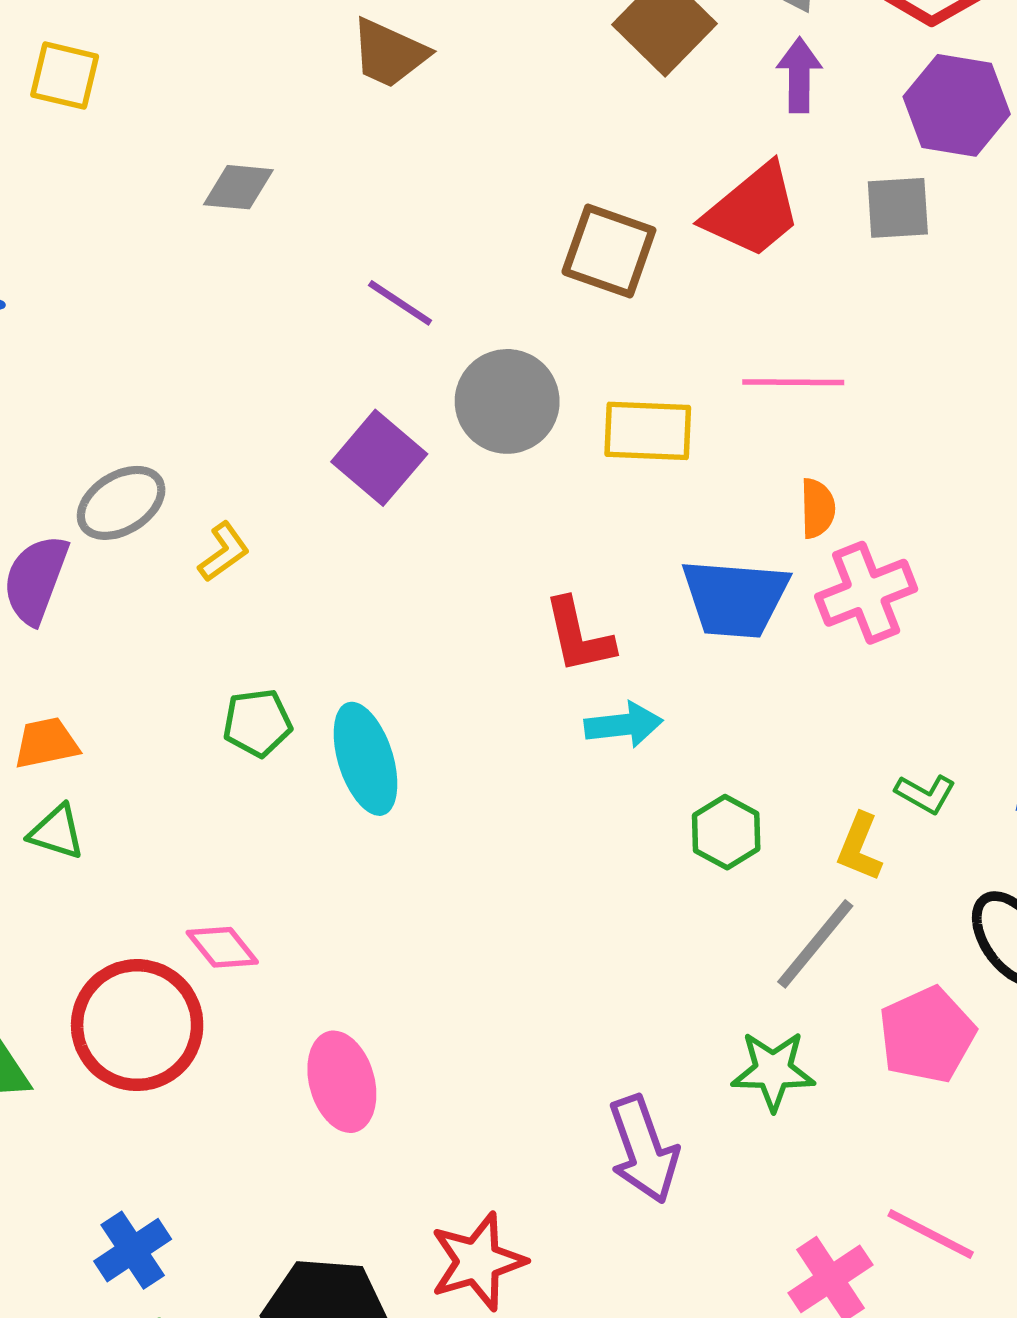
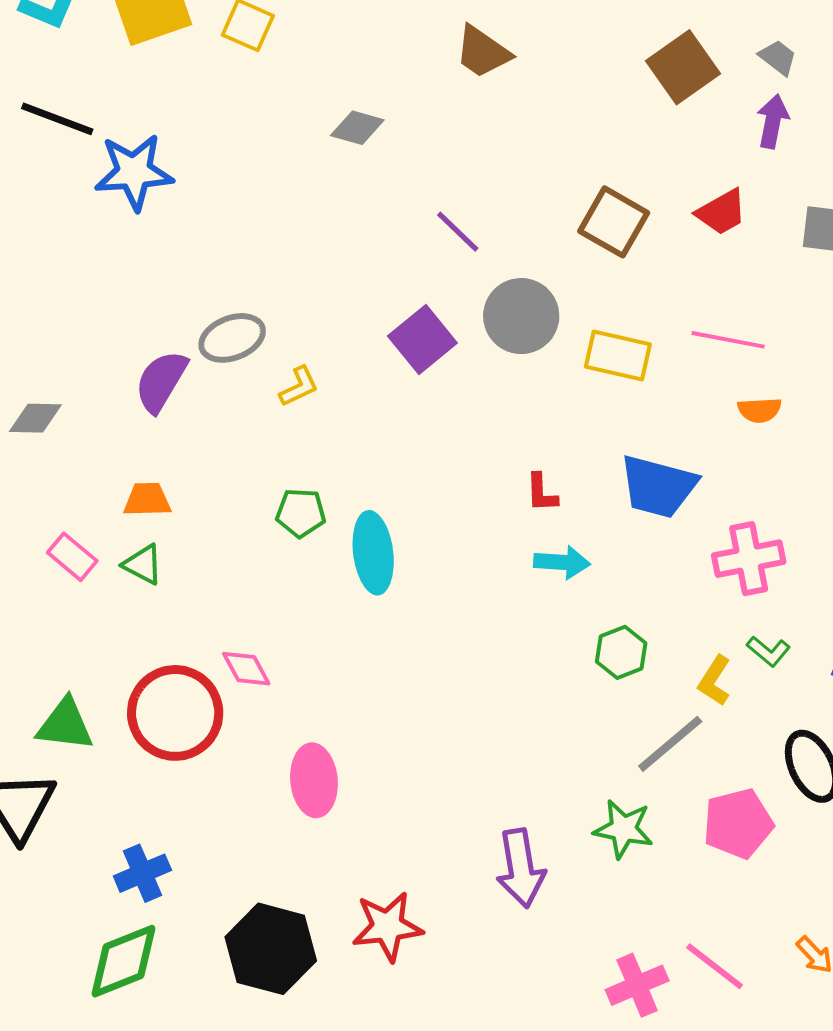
red trapezoid: (753, 211) -> (722, 212), size x0.7
orange semicircle: (818, 508) -> (759, 410), moved, turned 78
pink cross: (866, 593) -> (749, 559), moved
red L-shape: (579, 636) -> (542, 493), size x0.7

